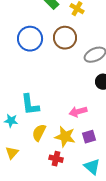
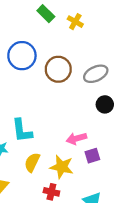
brown circle: (65, 38) -> (58, 69), moved
purple square: (89, 137) -> (92, 156), moved

